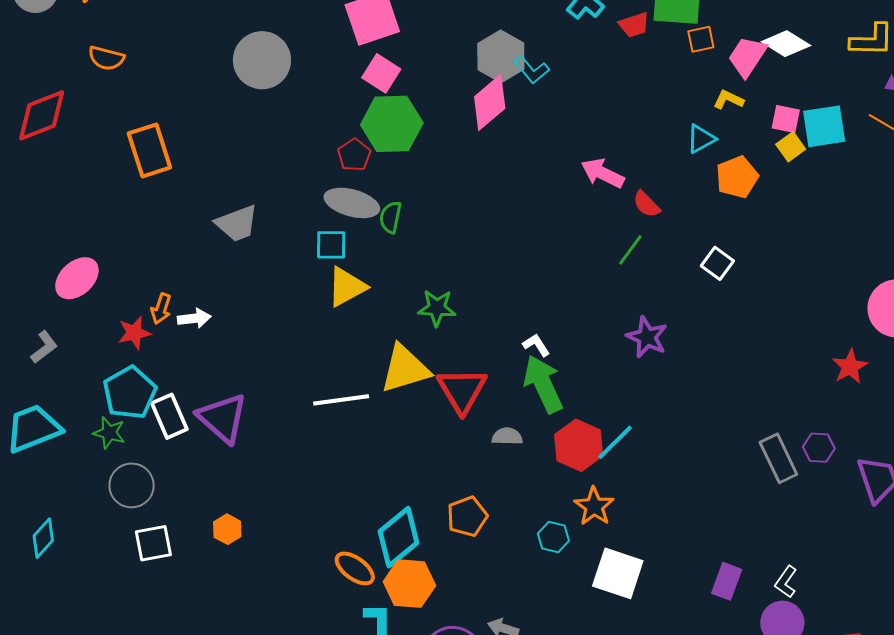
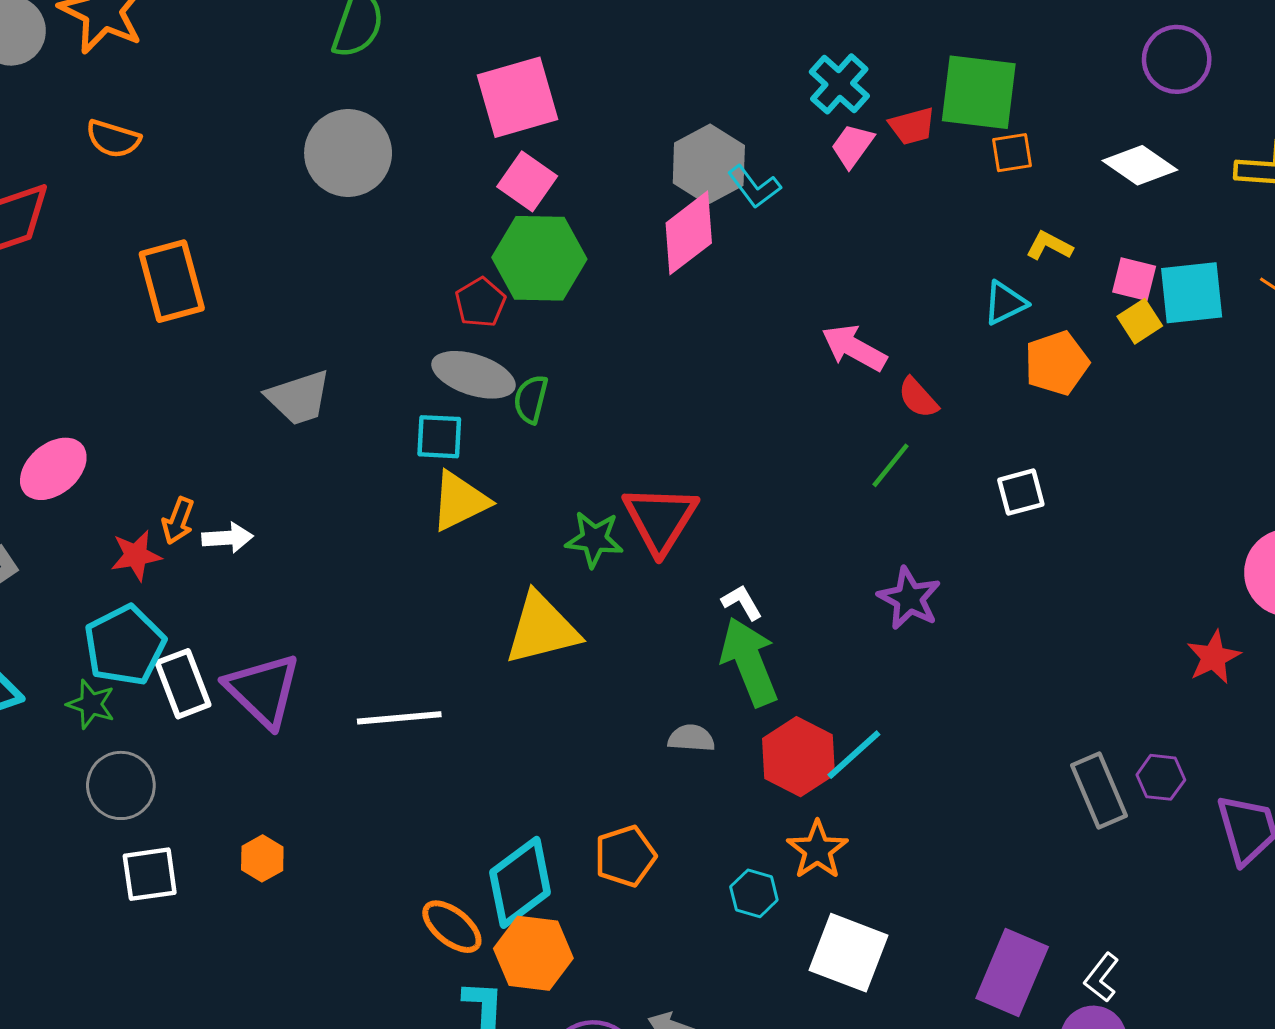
pink trapezoid: (747, 56) -> (852, 146), moved, size x0.7
white square: (717, 263) -> (1021, 492), turned 36
red triangle: (462, 390) -> (660, 519), moved
white line: (341, 400) -> (399, 718), moved
purple rectangle: (727, 581) -> (1012, 973), size x1.5

